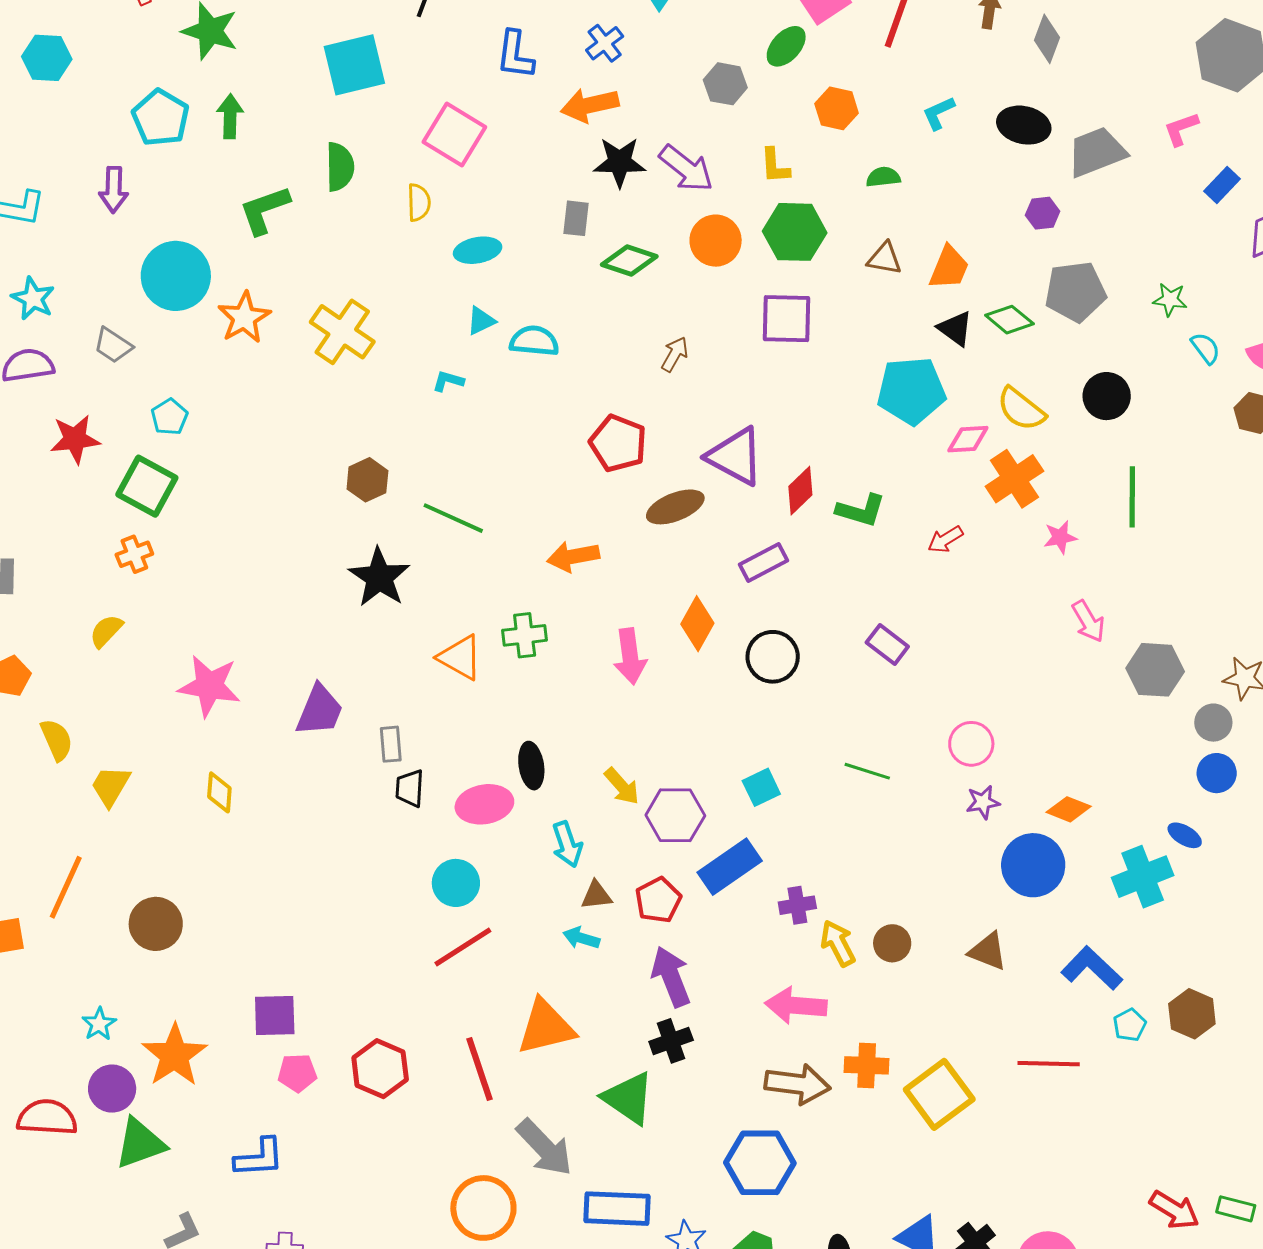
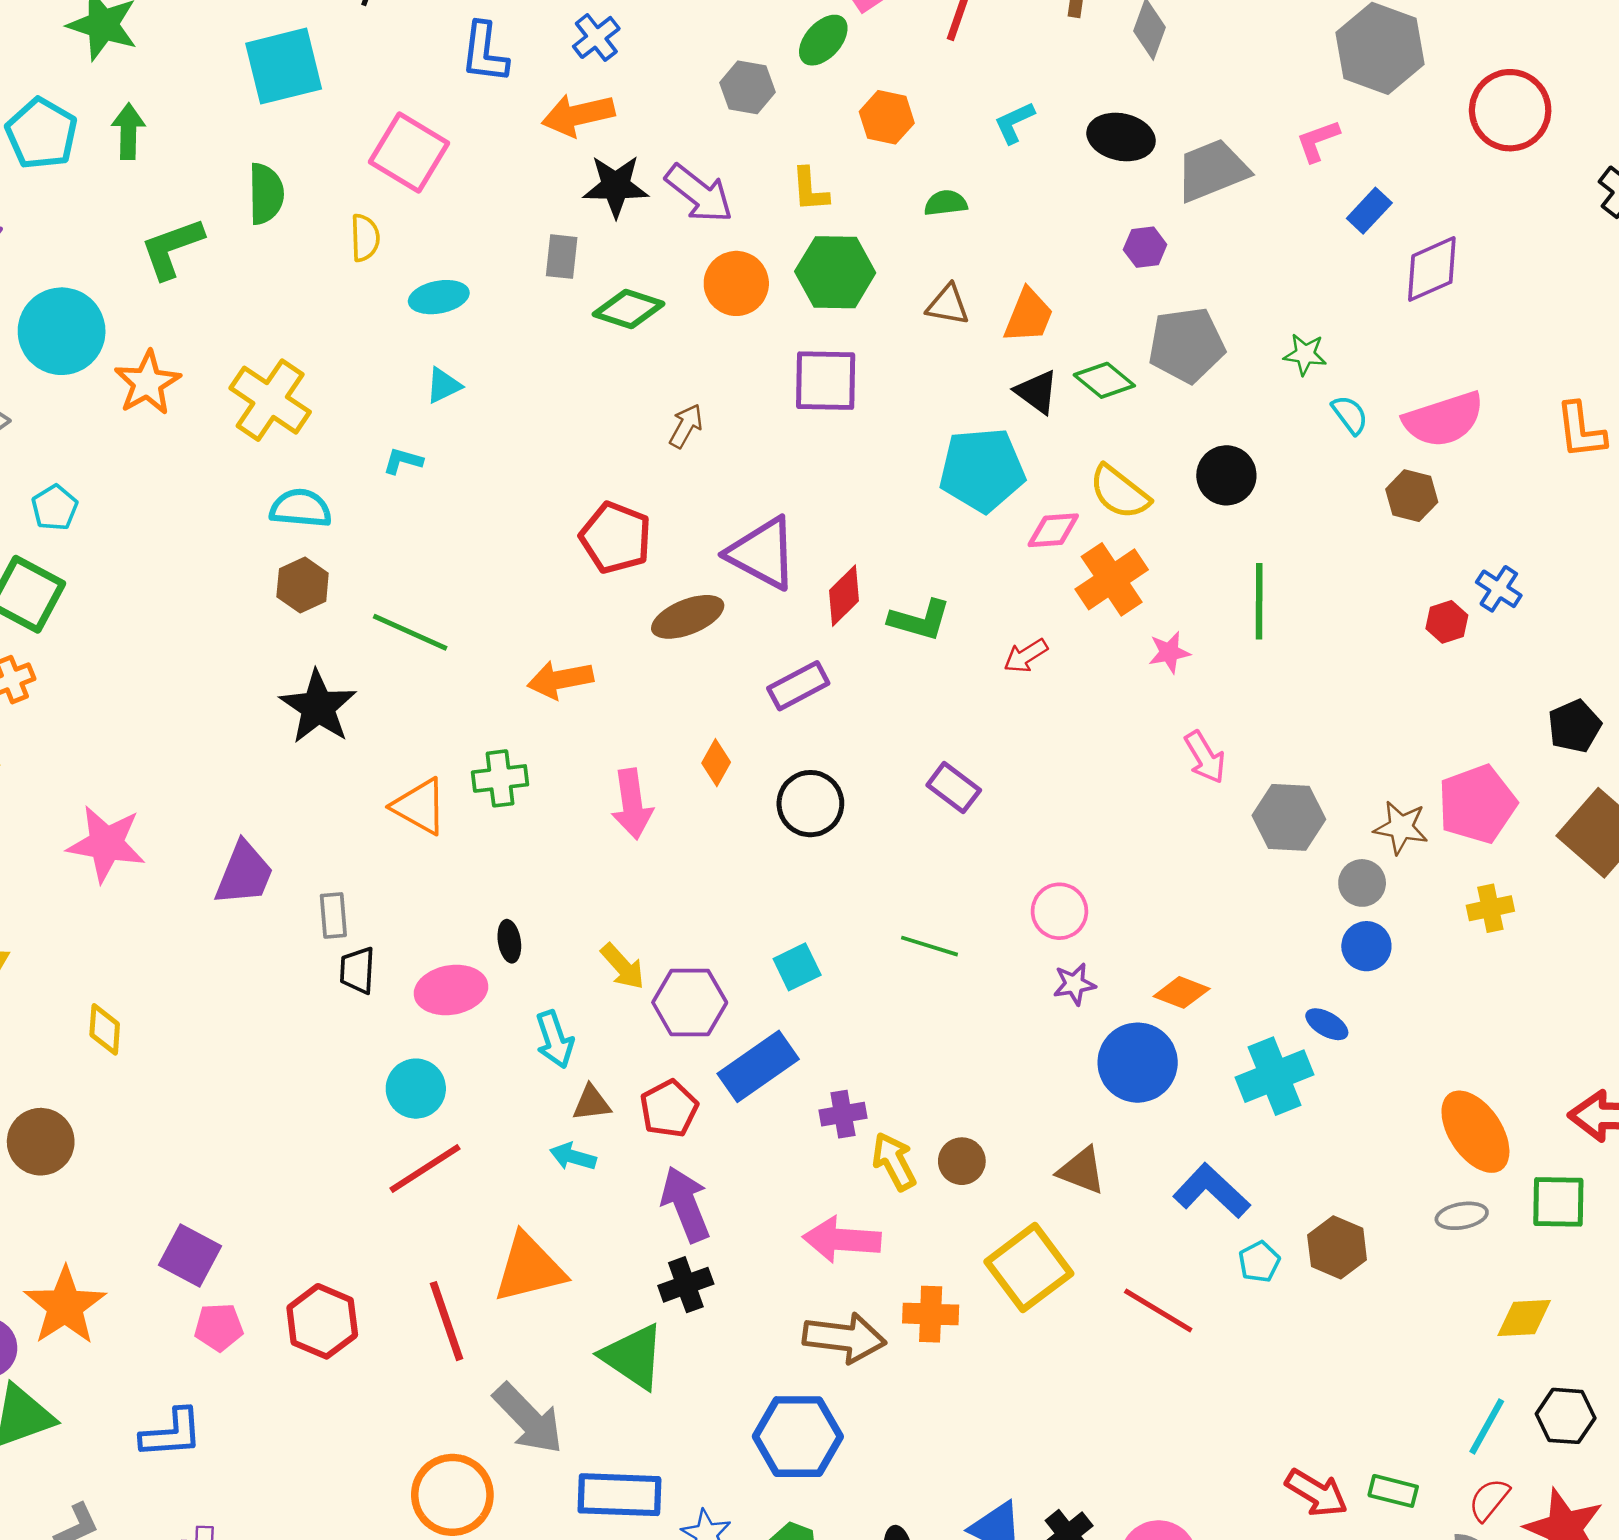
cyan semicircle: (534, 341) -> (301, 508), moved
orange diamond: (697, 624) -> (716, 763), size x0.7
black ellipse: (531, 766) -> (509, 941), size x0.7
yellow diamond: (219, 792) -> (105, 1029), moved
purple square: (275, 1015) -> (190, 1255), turned 30
red line: (1049, 1064) -> (1158, 1311), turned 30
yellow square: (939, 1094) -> (1029, 1268), moved

